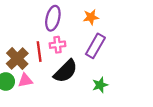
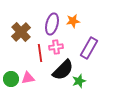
orange star: (91, 17) -> (73, 21), moved
brown cross: (17, 58) -> (21, 32), moved
green star: (100, 85) -> (79, 81), moved

